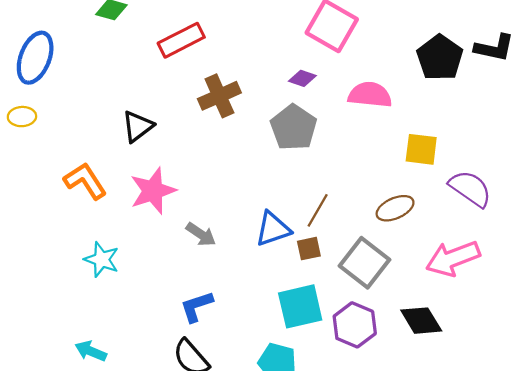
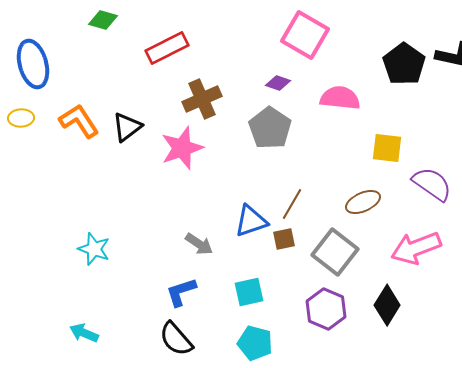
blue ellipse: (35, 58) -> (33, 64), turned -36
orange L-shape: (85, 181) -> (79, 121), moved
pink star: (153, 191) -> (182, 148), moved
gray arrow: (201, 234) -> (199, 244), moved
cyan square: (300, 306) -> (249, 292), moved, size x0.7
black diamond: (421, 321) -> (387, 305), turned 63

